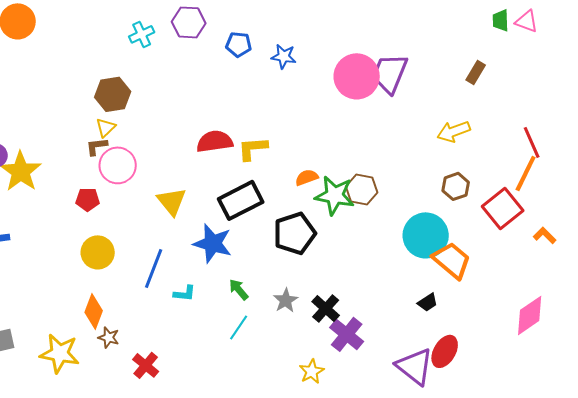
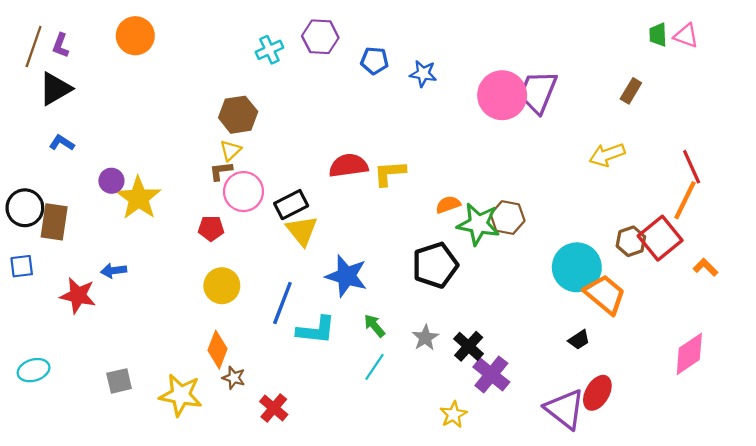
brown hexagon: (456, 186) -> (631, 241), moved
black rectangle: (241, 200) -> (291, 205), moved, size x0.7
cyan L-shape: (185, 293) -> (316, 330), size x1.6

